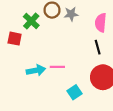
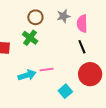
gray star: (71, 14) -> (63, 16), moved
green cross: (31, 21) -> (30, 38), moved

